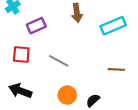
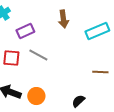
gray line: (59, 61) -> (38, 55), moved
orange circle: (67, 95) -> (36, 96), moved

